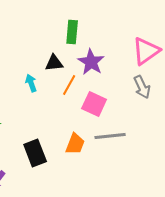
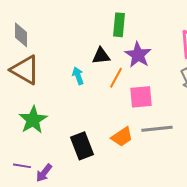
pink square: (94, 104) -> (141, 97), turned -30
orange trapezoid: (75, 144) -> (122, 137), turned 35

